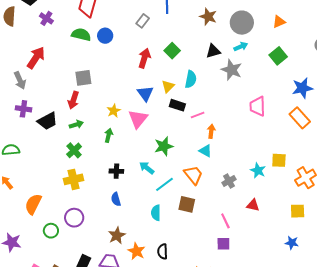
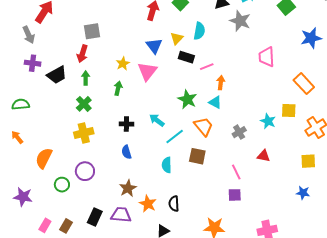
orange rectangle: (300, 118) -> (304, 84), moved
green arrow: (76, 124) -> (86, 78), turned -72
green star: (164, 146) -> (187, 99), moved, turned -30

